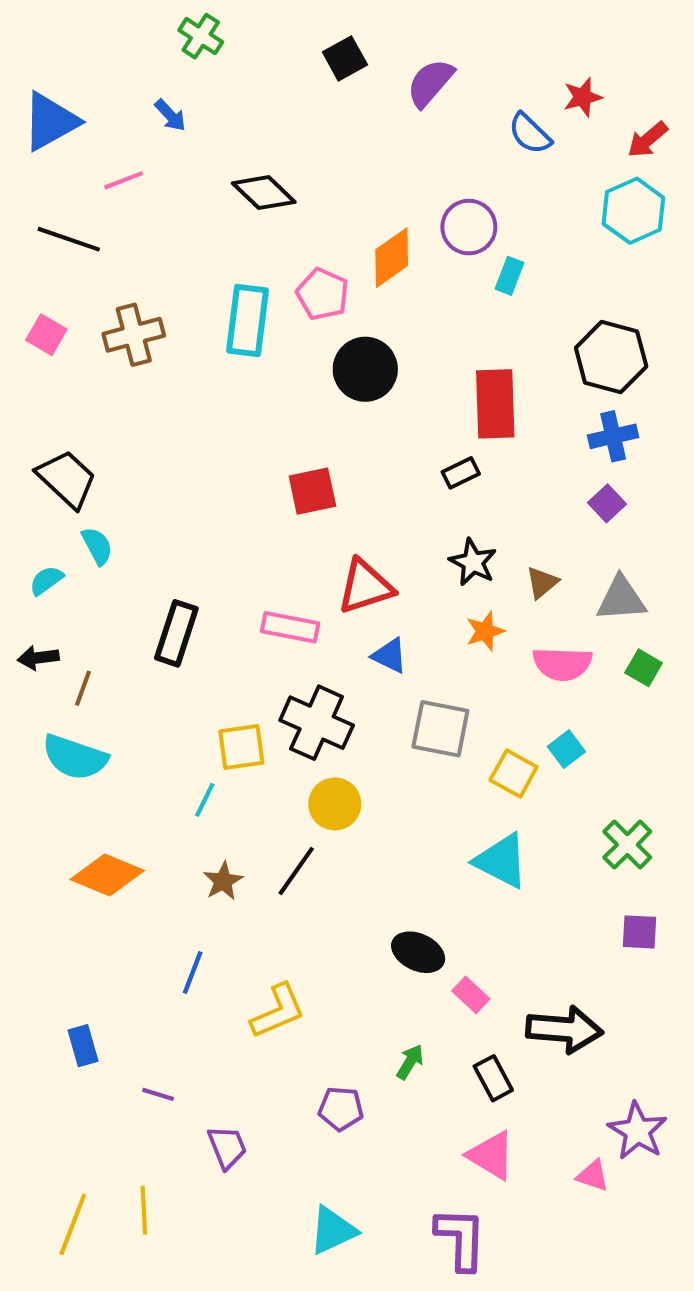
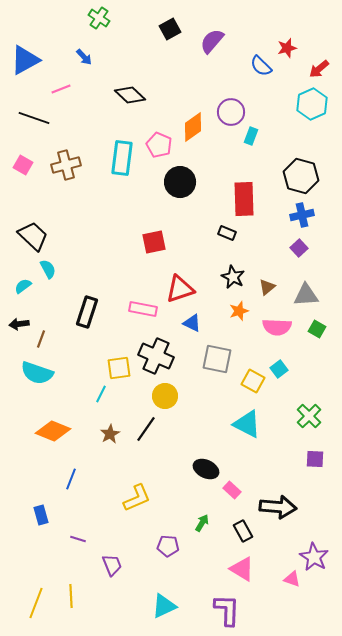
black rectangle: (461, 473) -> (227, 233), turned 48
blue line: (193, 973) -> (71, 479), moved

